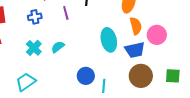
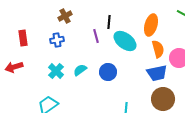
purple line: (66, 13) -> (96, 36), moved
cyan ellipse: (109, 40) -> (125, 41), moved, turned -40
blue circle: (86, 76) -> (108, 72), moved

